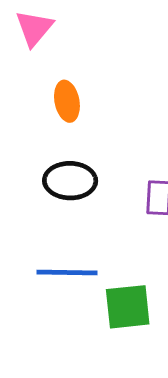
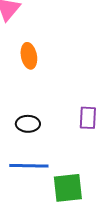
black ellipse: (70, 181) -> (28, 124), moved, size x0.7

